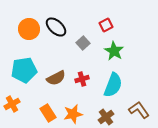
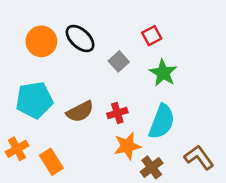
orange rectangle: (48, 113) -> (51, 162), moved
orange star: (73, 114) -> (127, 146), moved

